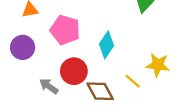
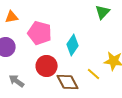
gray arrow: (49, 86) -> (17, 81), moved

